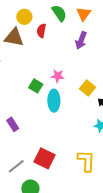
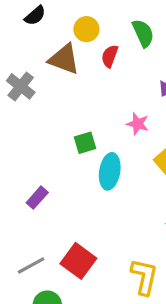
pink star: (58, 76) -> (138, 124), moved
green square: (36, 86) -> (85, 143), turned 32
purple rectangle: (13, 124) -> (37, 198), turned 64

